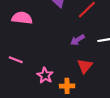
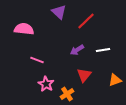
pink line: (16, 60) -> (37, 60), moved
orange cross: (67, 86) -> (67, 94), turned -32

